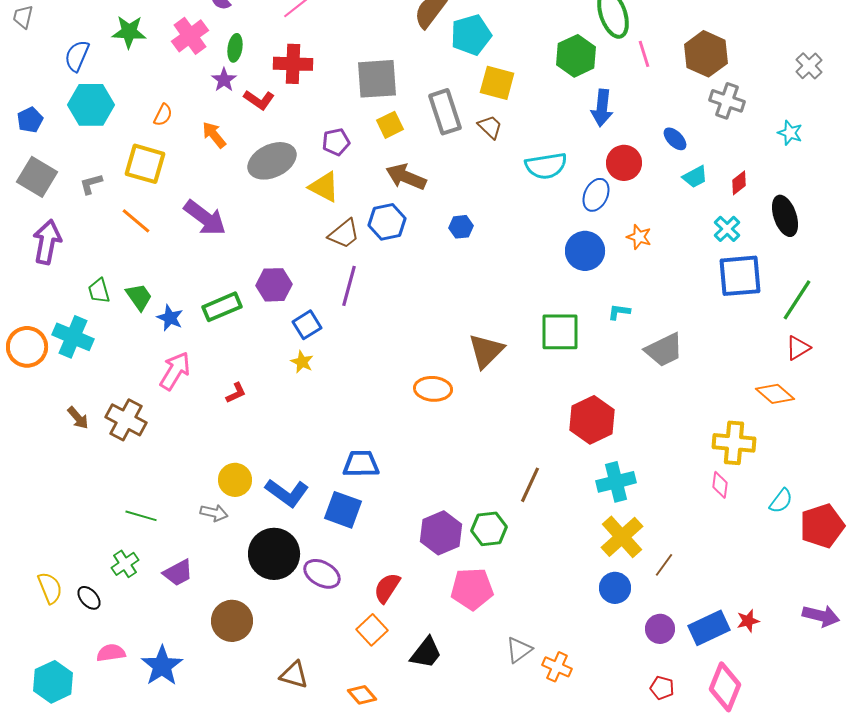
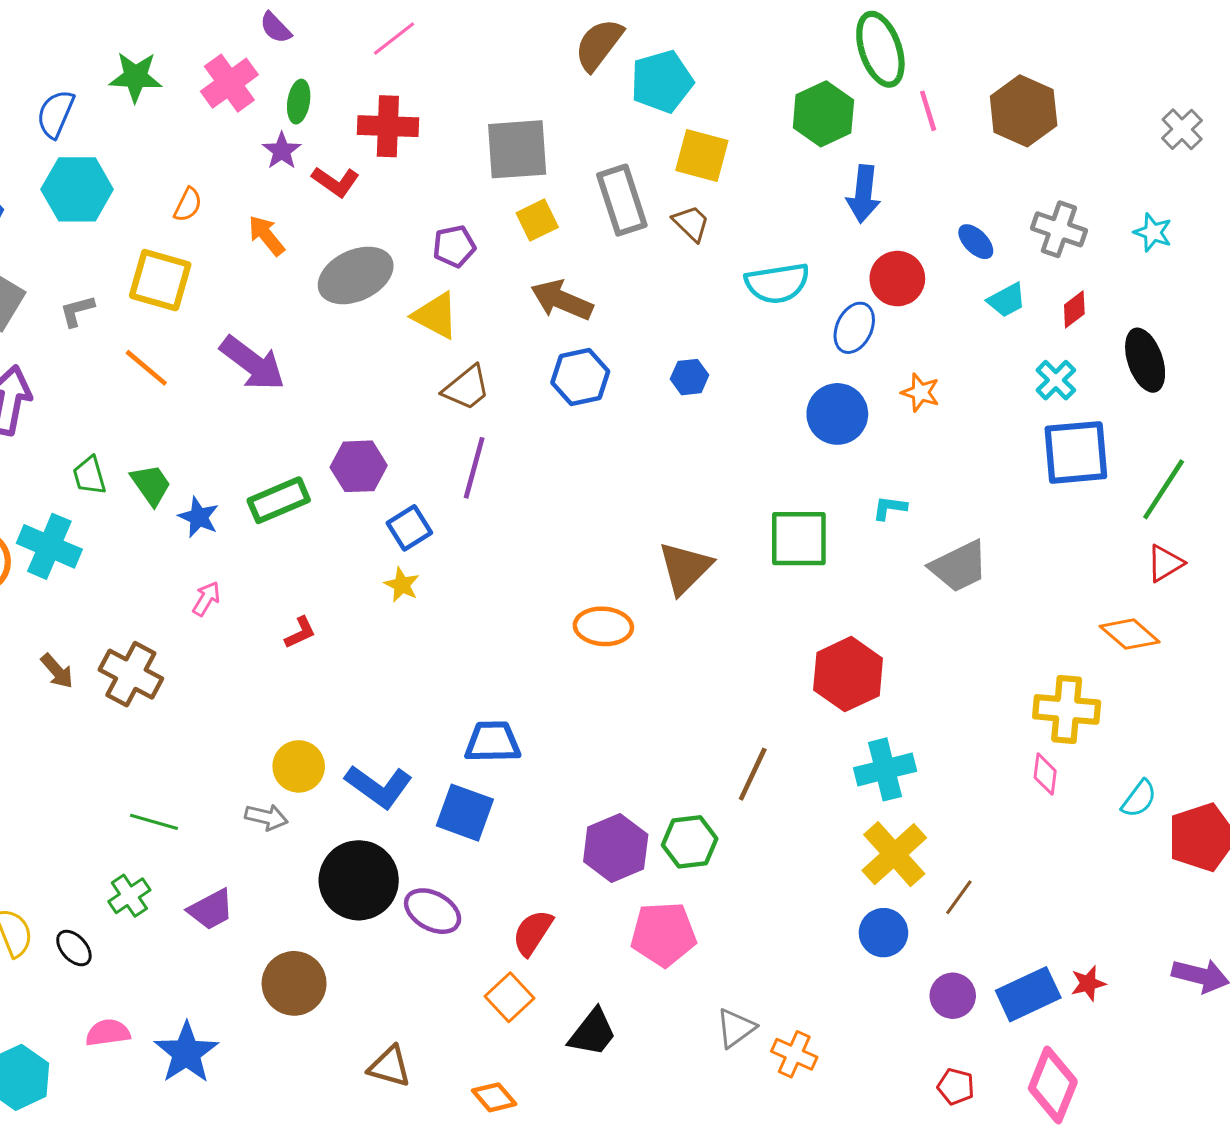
gray cross: (727, 101) -> (1059, 229), moved
blue hexagon: (387, 222) -> (580, 377), moved
blue hexagon: (461, 227) -> (690, 377), moved
pink arrow: (175, 371) -> (206, 599), size x0.6

